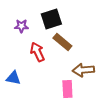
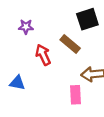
black square: (51, 19) -> (87, 19), moved

